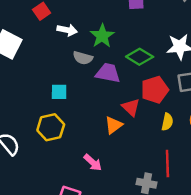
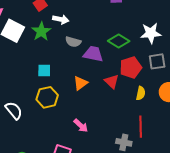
green star: (102, 36) -> (41, 31), moved
cyan square: (59, 92) -> (44, 70), moved
orange triangle: (113, 125) -> (80, 83), moved

